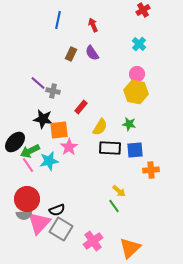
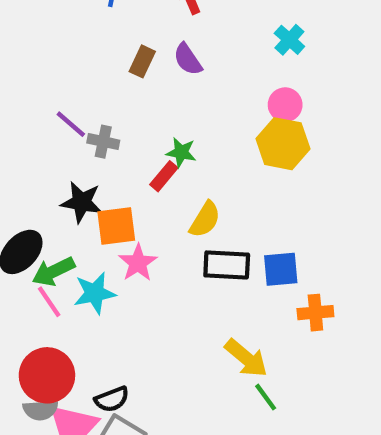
green star: (129, 124) -> (181, 152), moved
yellow arrow: (119, 191) -> (246, 358), size x1.5
green line: (114, 206) -> (266, 397), moved

